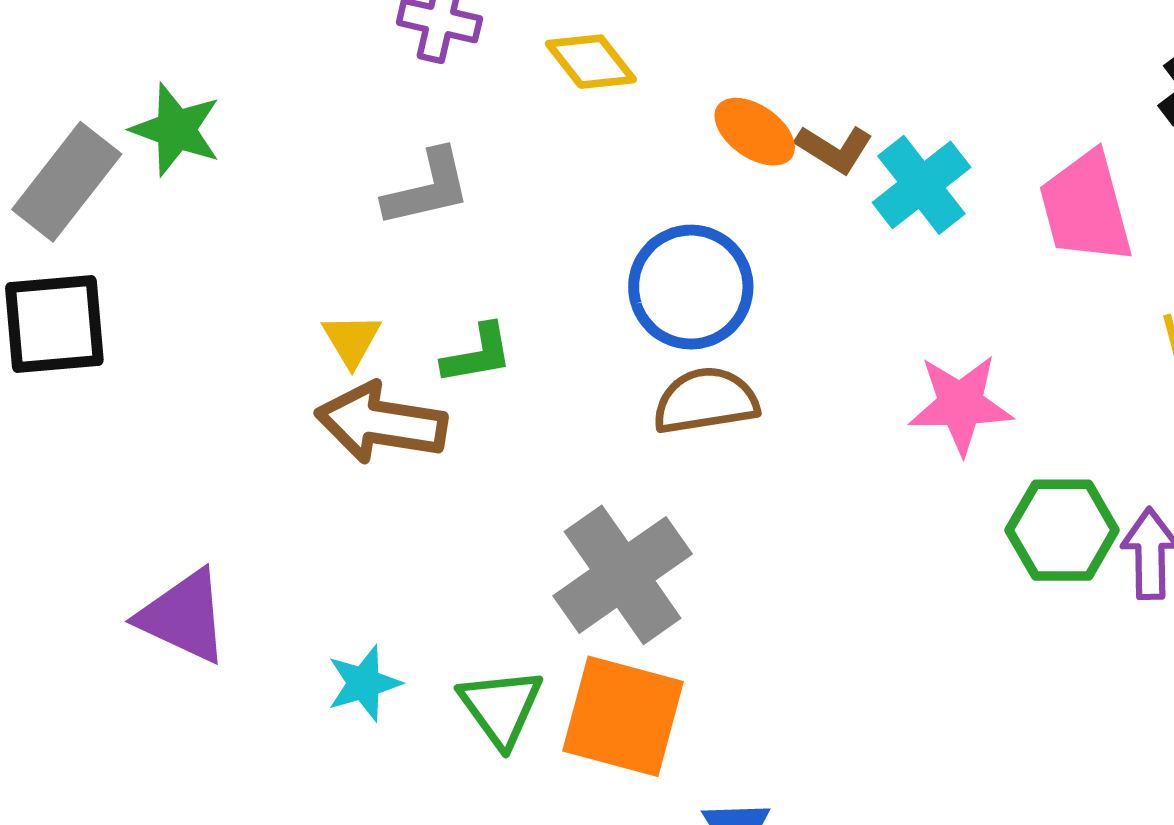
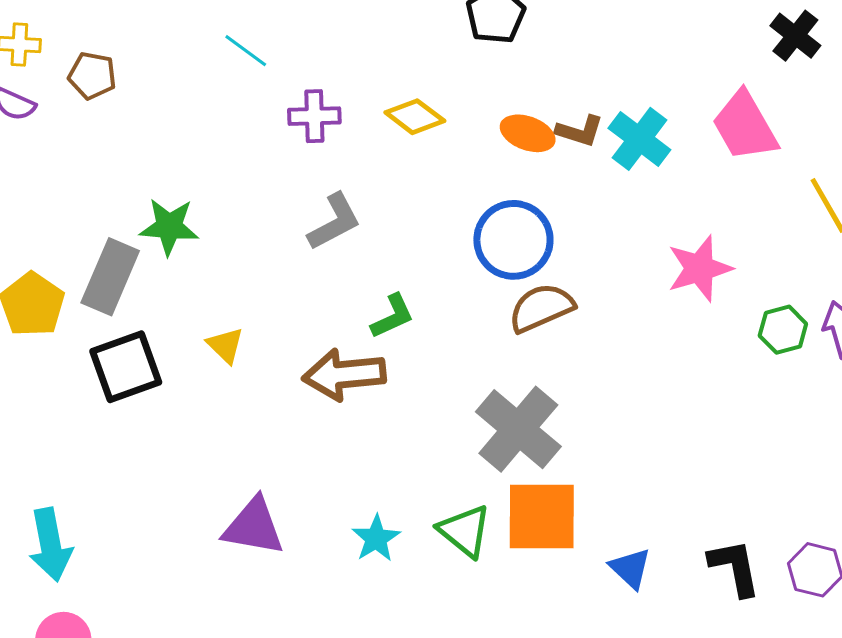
yellow triangle: (351, 340) -> (225, 345), moved
green hexagon: (1062, 530) -> (783, 330), size x0.7

